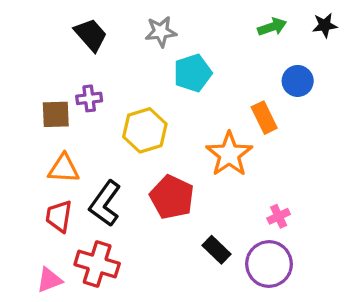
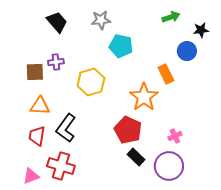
black star: (325, 25) -> (201, 30), moved
cyan pentagon: (193, 73) -> (121, 46), turned 30
red pentagon: (172, 197) -> (128, 130), moved

